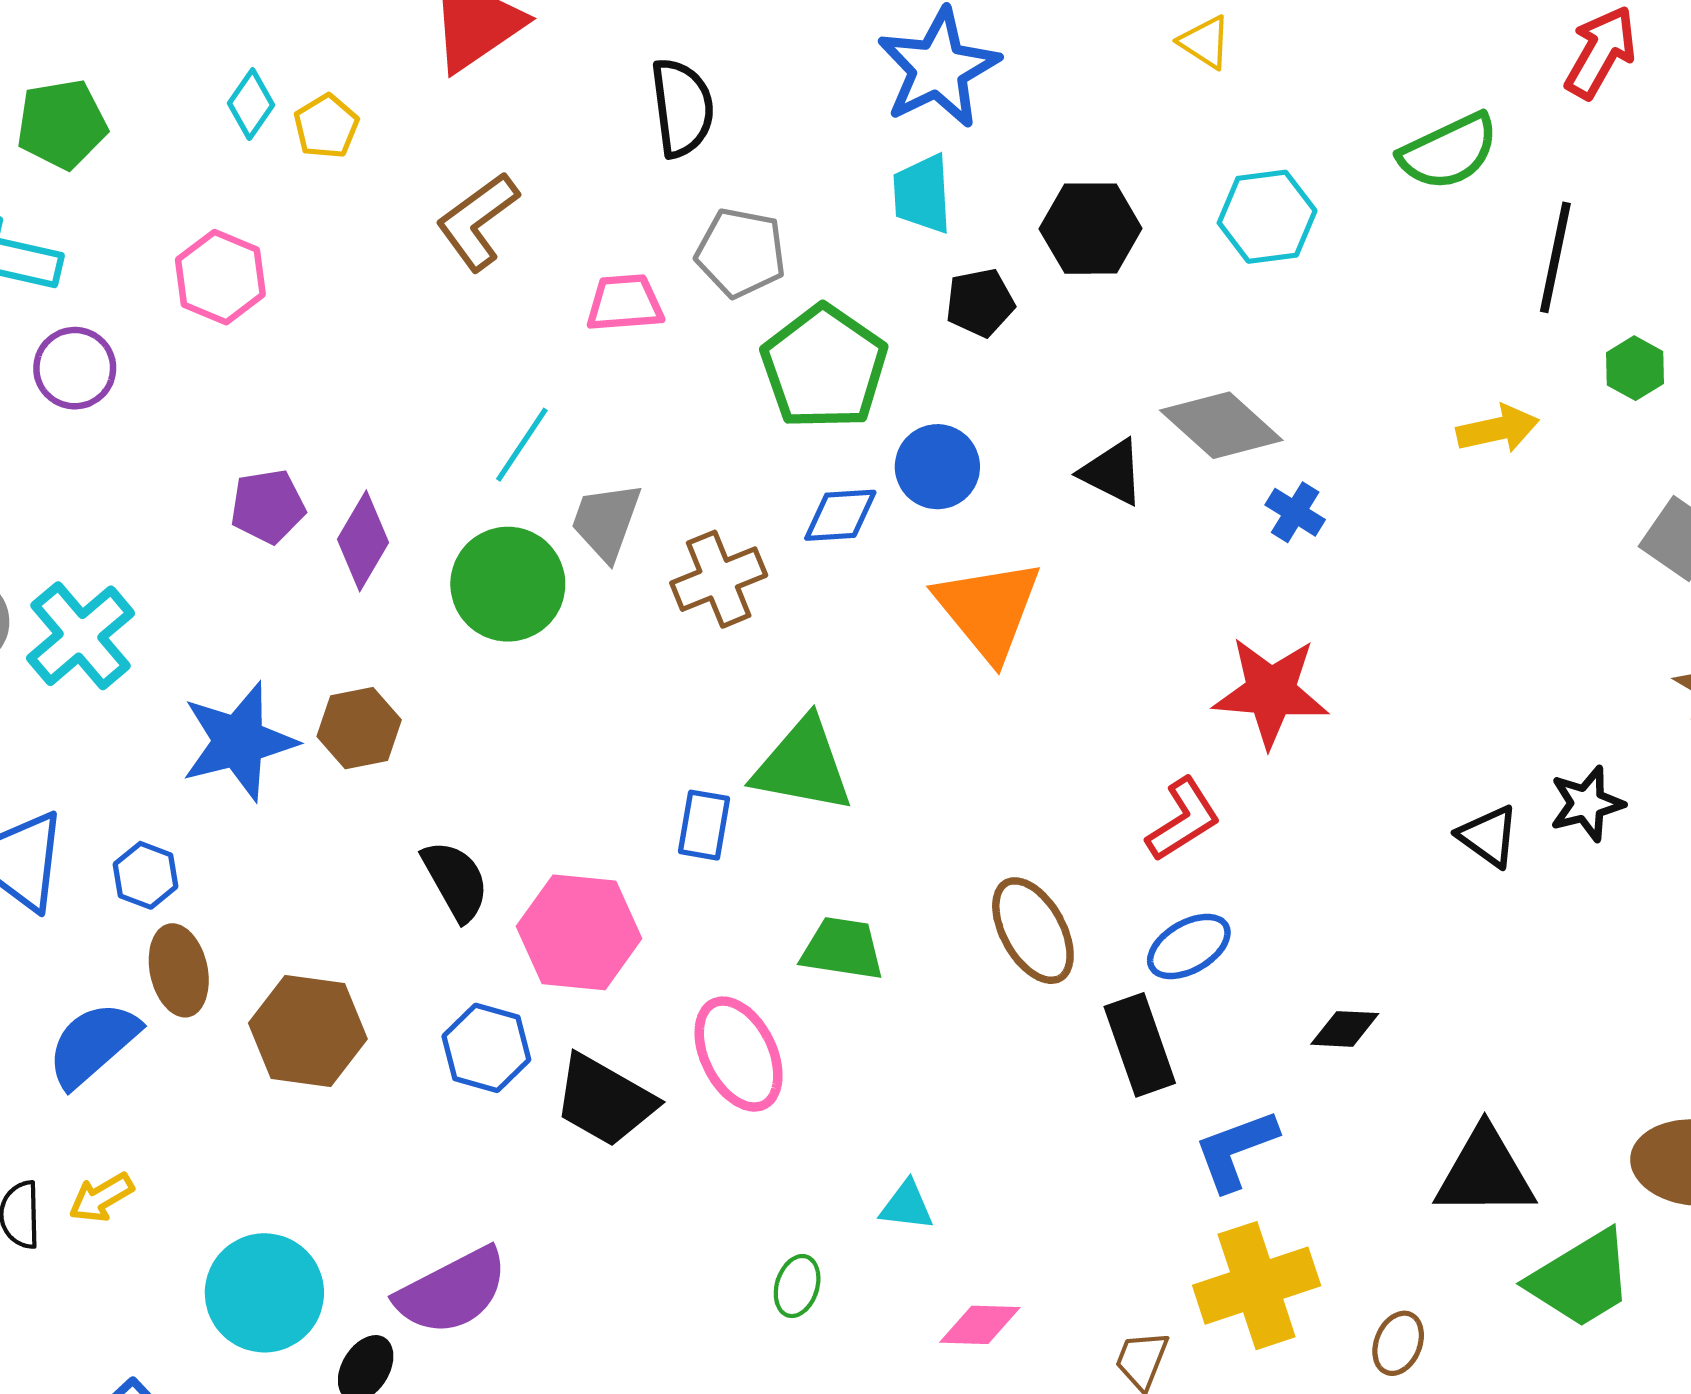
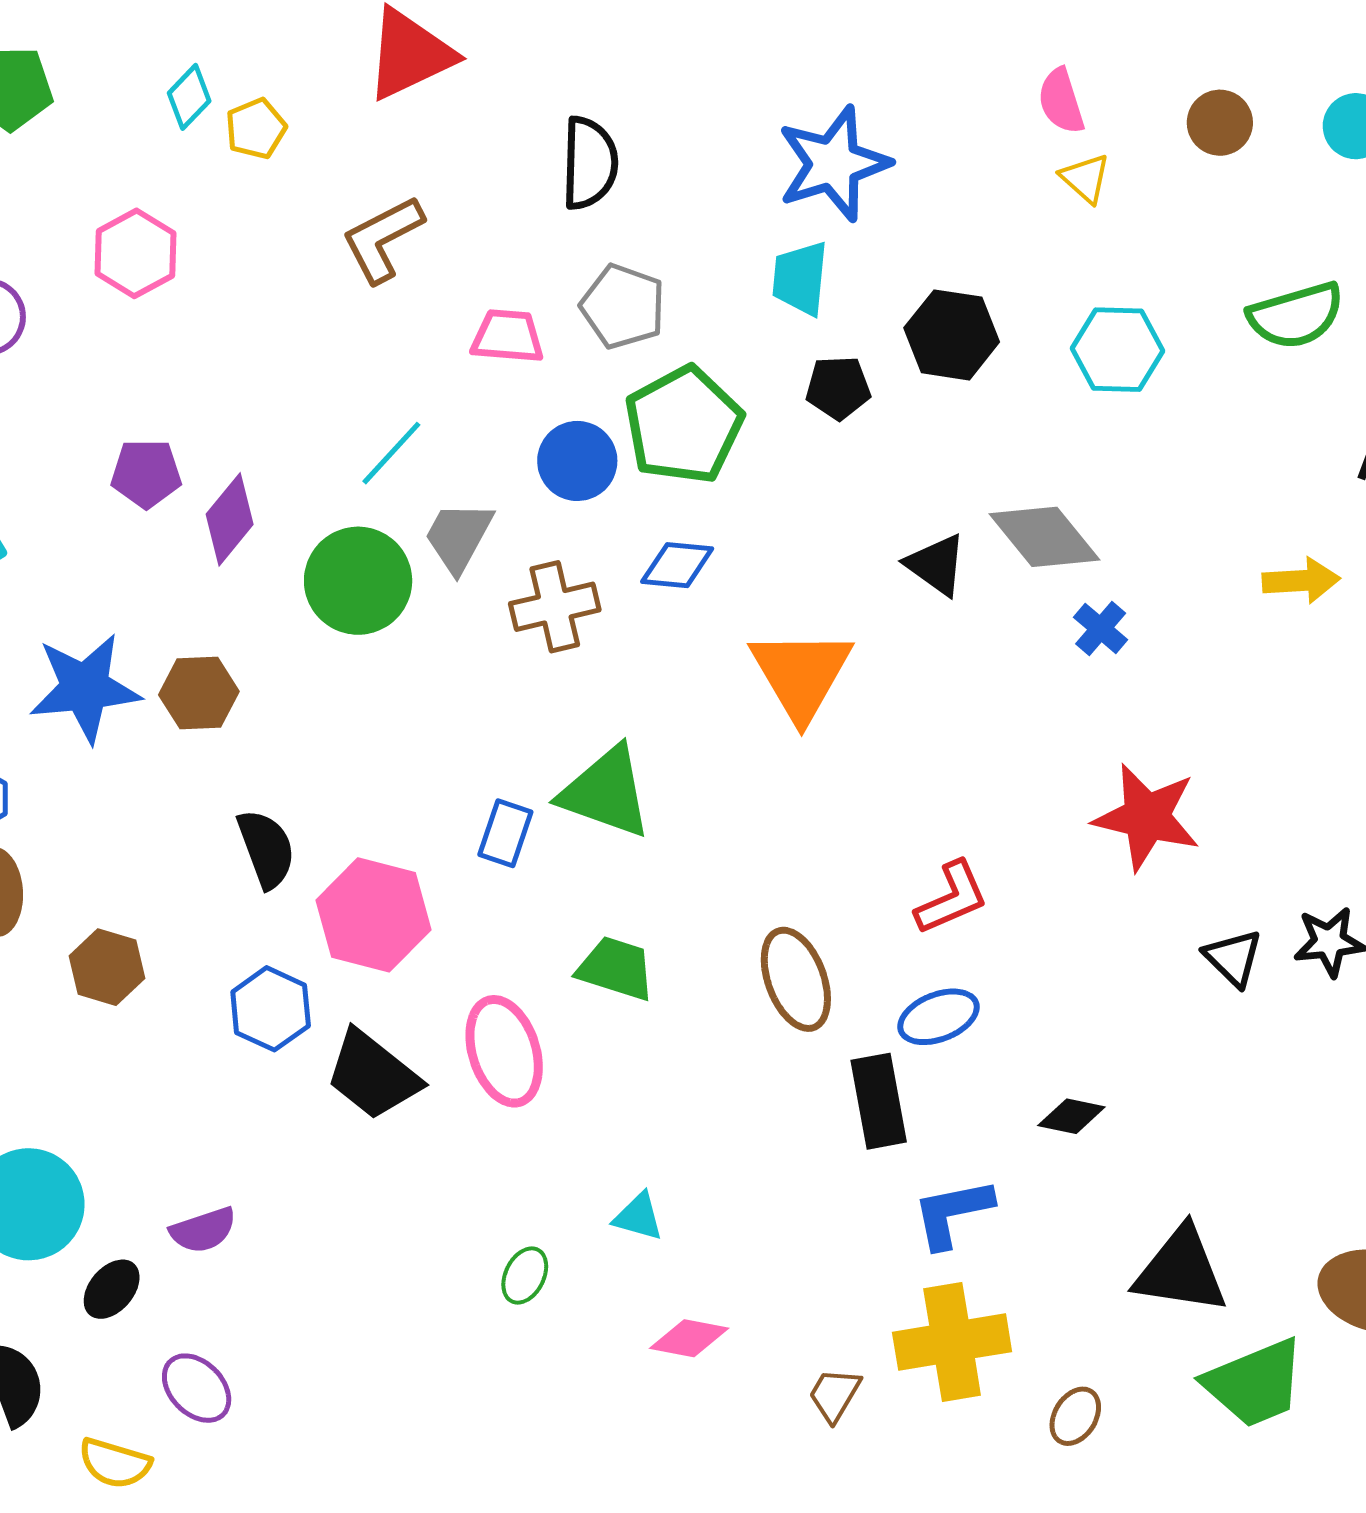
blue circle: (937, 467) -> (577, 461), moved
red star: (1271, 692) -> (1147, 817), moved
brown hexagon: (308, 1031) -> (107, 967), size x0.7
purple semicircle: (452, 1291) -> (203, 1230), size x0.6

